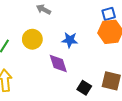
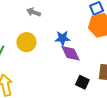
purple diamond: (58, 63) -> (70, 53), moved

